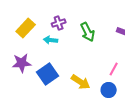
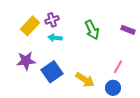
purple cross: (59, 23) -> (52, 20), moved

